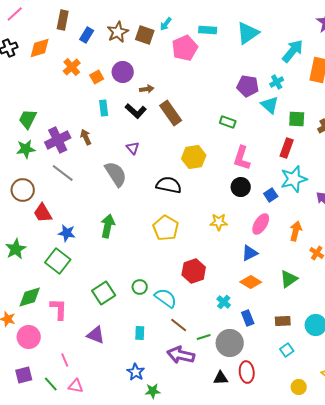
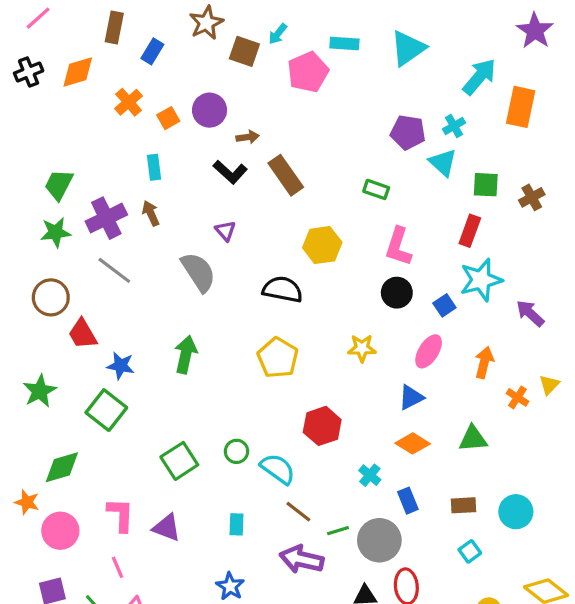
brown star: (118, 32) -> (206, 23), moved
cyan rectangle: (104, 108) -> (154, 167), moved
green triangle: (289, 279) -> (473, 439), turned 30
pink L-shape: (59, 309) -> (121, 515), moved

